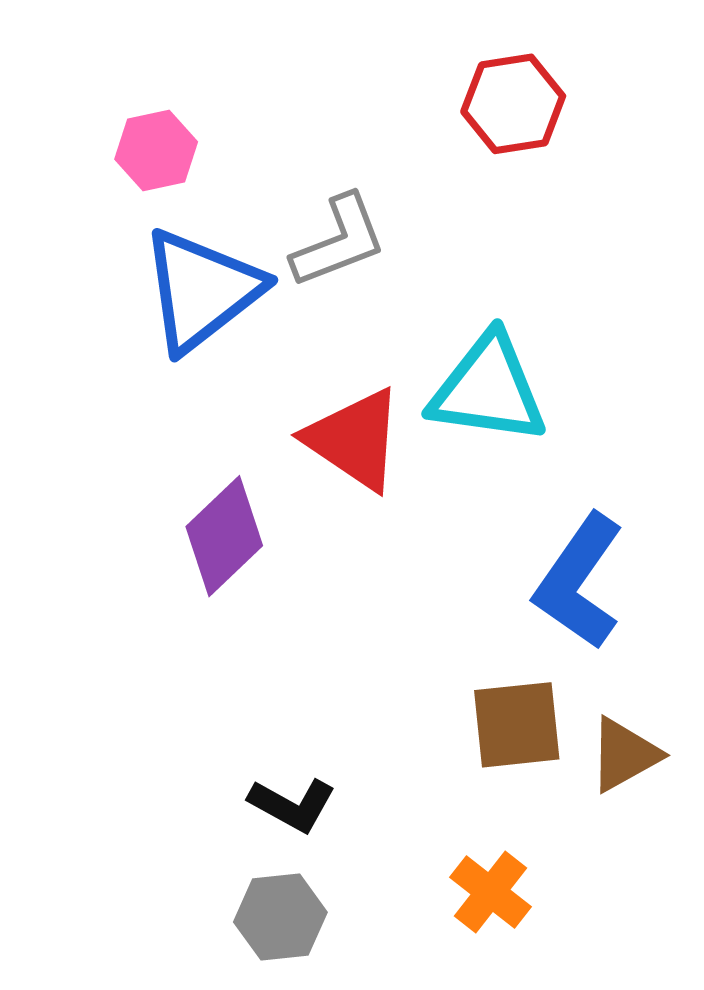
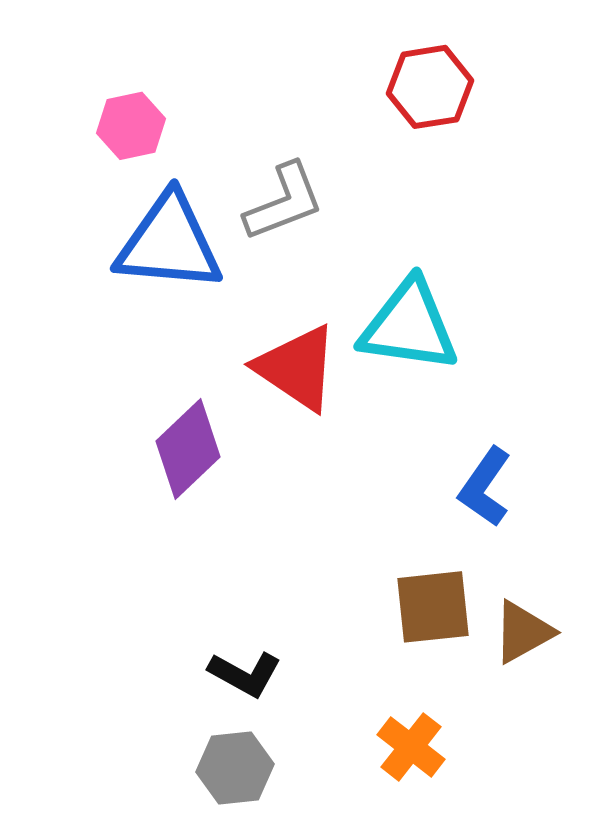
blue triangle: (202, 290) -> (169, 243), turned 43
blue L-shape: (579, 582) -> (485, 487), size x0.7

